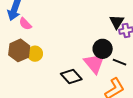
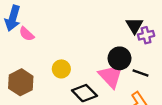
brown hexagon: (19, 50) -> (21, 82), moved
yellow circle: (35, 54) -> (61, 69), moved

